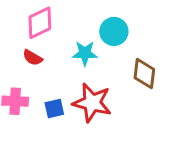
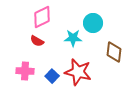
blue square: (54, 108) -> (52, 76), turned -32

